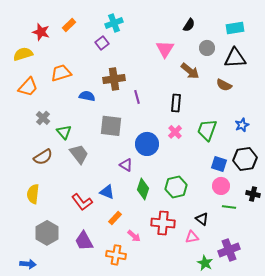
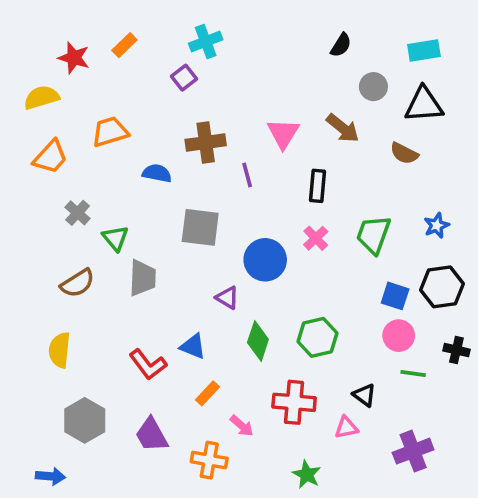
pink triangle: (165, 49) -> (283, 134), moved
gray trapezoid: (79, 154) -> (142, 278), turned 40
green star: (205, 263) -> (307, 475), moved

